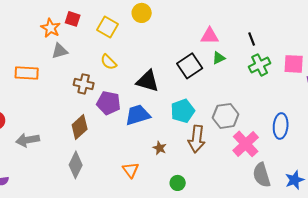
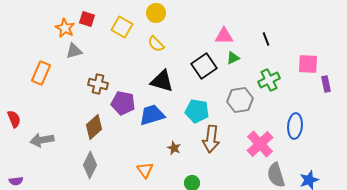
yellow semicircle: (109, 62) -> (156, 44), moved
green cross: (260, 65) -> (269, 80), moved
orange rectangle: (27, 73) -> (41, 73), turned -70
cyan pentagon: (183, 111) -> (197, 111), turned 30
gray hexagon: (226, 116) -> (240, 100), moved

